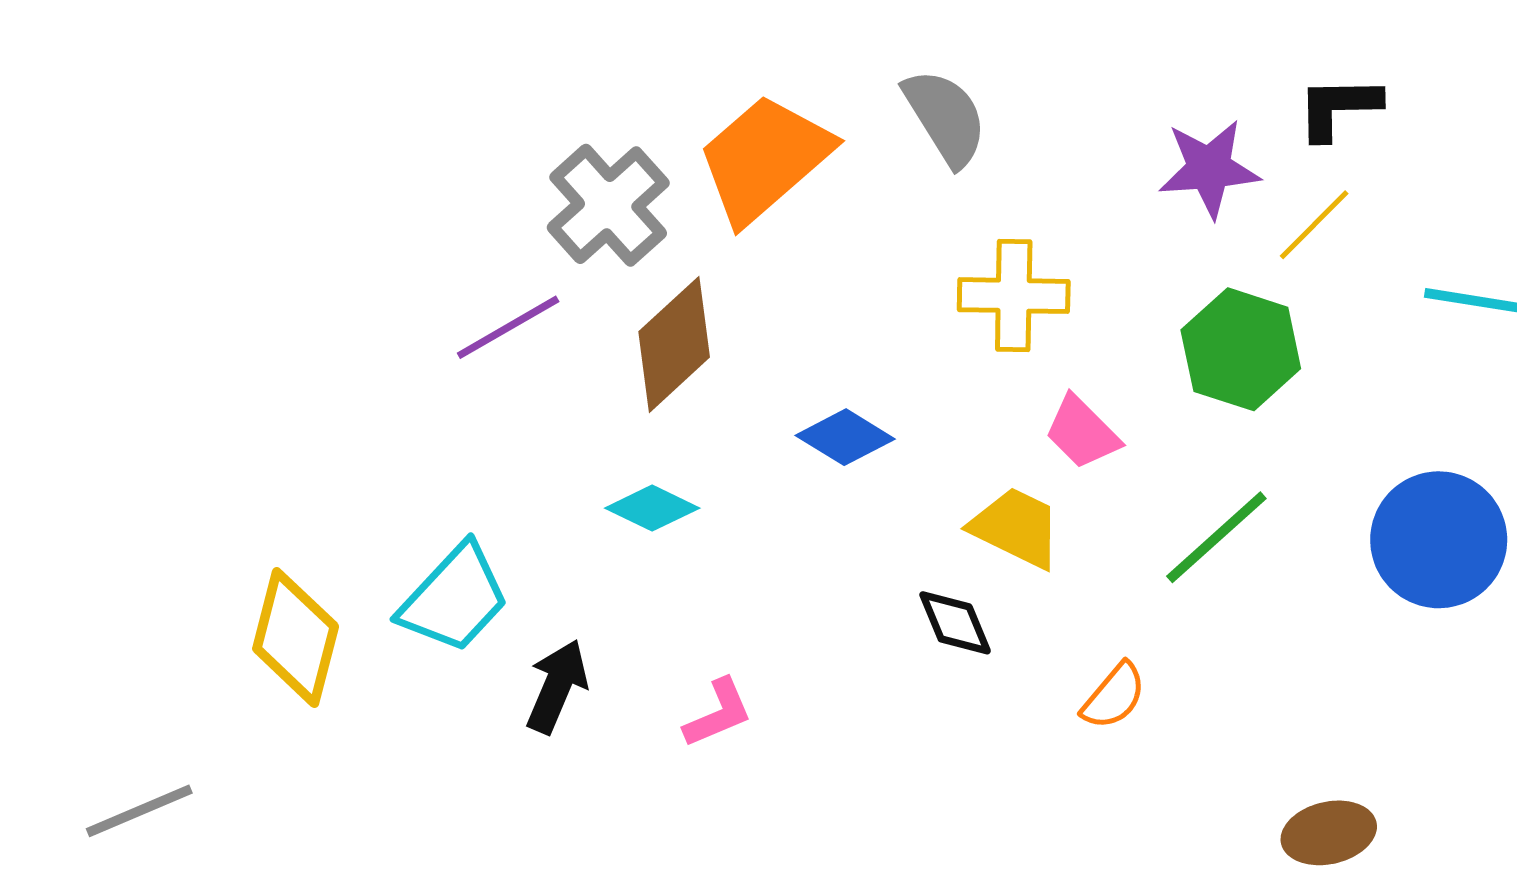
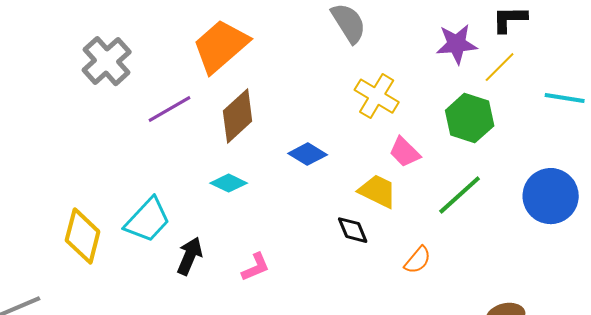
orange trapezoid: (765, 159) -> (221, 46), moved
gray cross: (608, 205) -> (107, 61), moved
yellow cross: (1014, 296) -> (377, 96), turned 30

